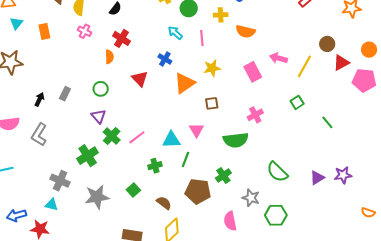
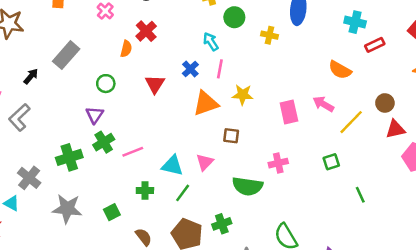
orange semicircle: (245, 31) -> (340, 70), moved
pink line: (202, 38) -> (220, 69), moved
gray rectangle: (65, 94) -> (66, 55), moved, size x1.6

